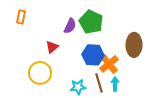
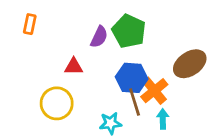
brown ellipse: (134, 45) -> (190, 64), turned 55
red triangle: (52, 47) -> (74, 67), turned 40
brown line: (99, 83) -> (135, 102), moved

